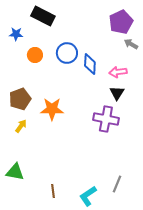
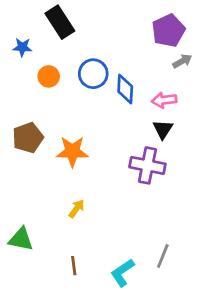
black rectangle: (43, 16) -> (60, 22), turned 30
gray arrow: (131, 44) -> (182, 61), turned 120
yellow arrow: (21, 126) -> (77, 209), moved

